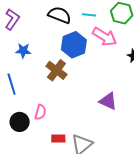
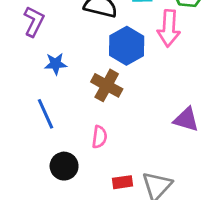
pink arrow: (105, 37) -> (169, 28), turned 70
pink semicircle: (40, 112) -> (99, 137), moved

